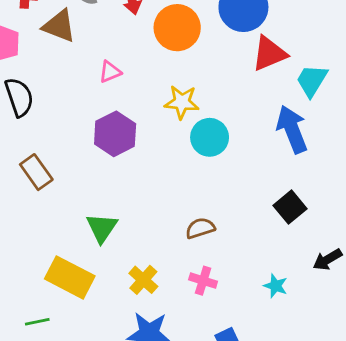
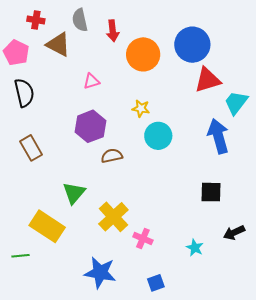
yellow star: (182, 102) -> (141, 108), size x0.7
black square: (290, 207) -> (211, 192), turned 35
brown semicircle: (200, 228) -> (112, 156), moved
yellow cross: (143, 280) -> (113, 217), moved, size x1.4

